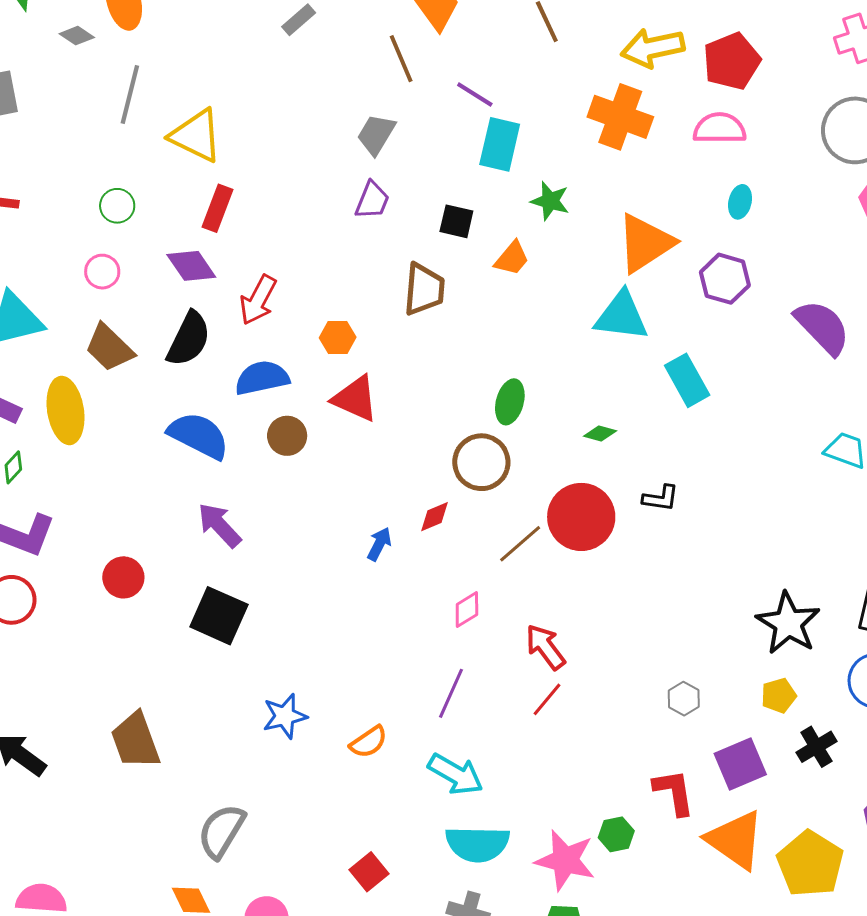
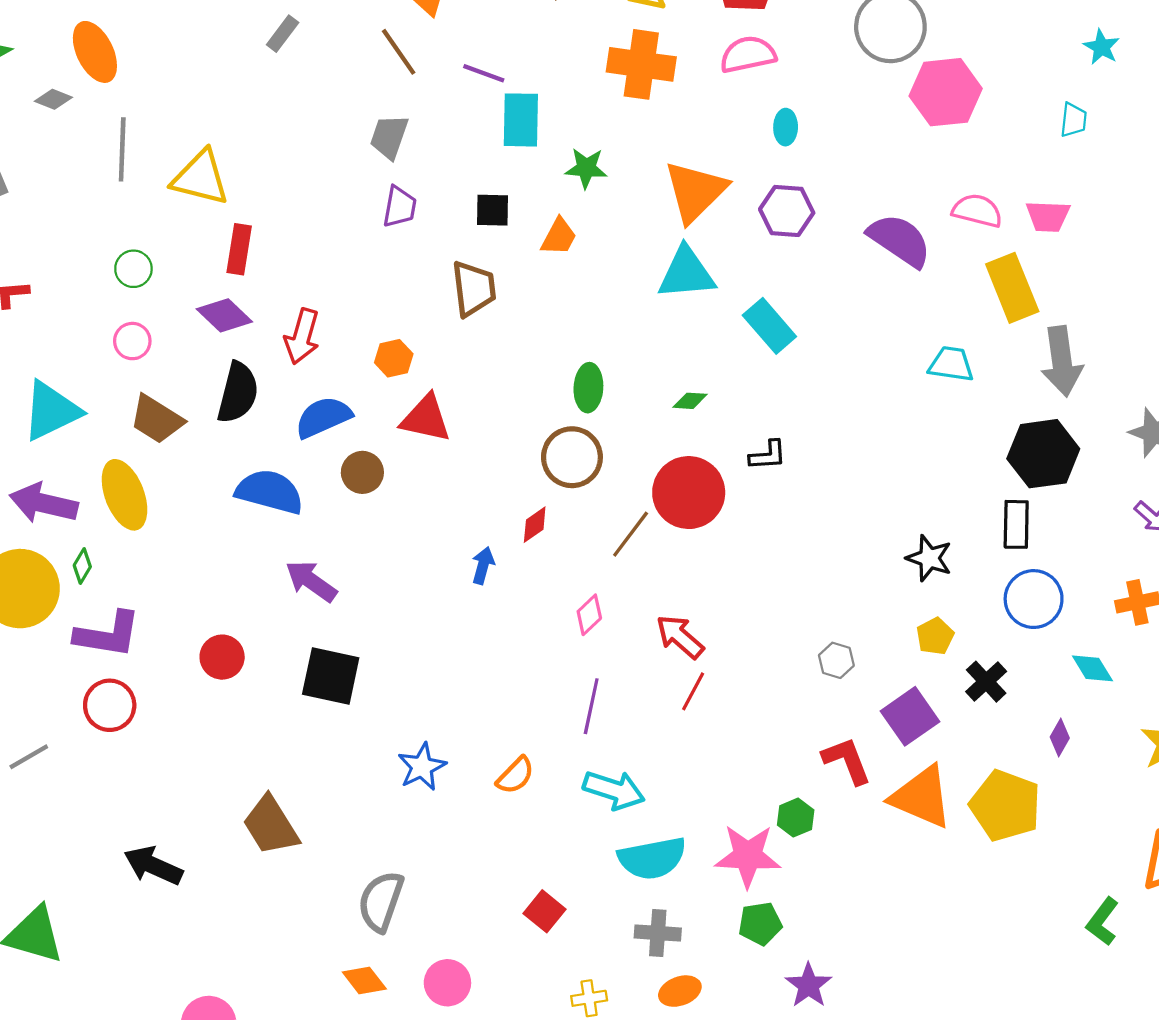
black star: (788, 623) -> (929, 558), size x0.7

